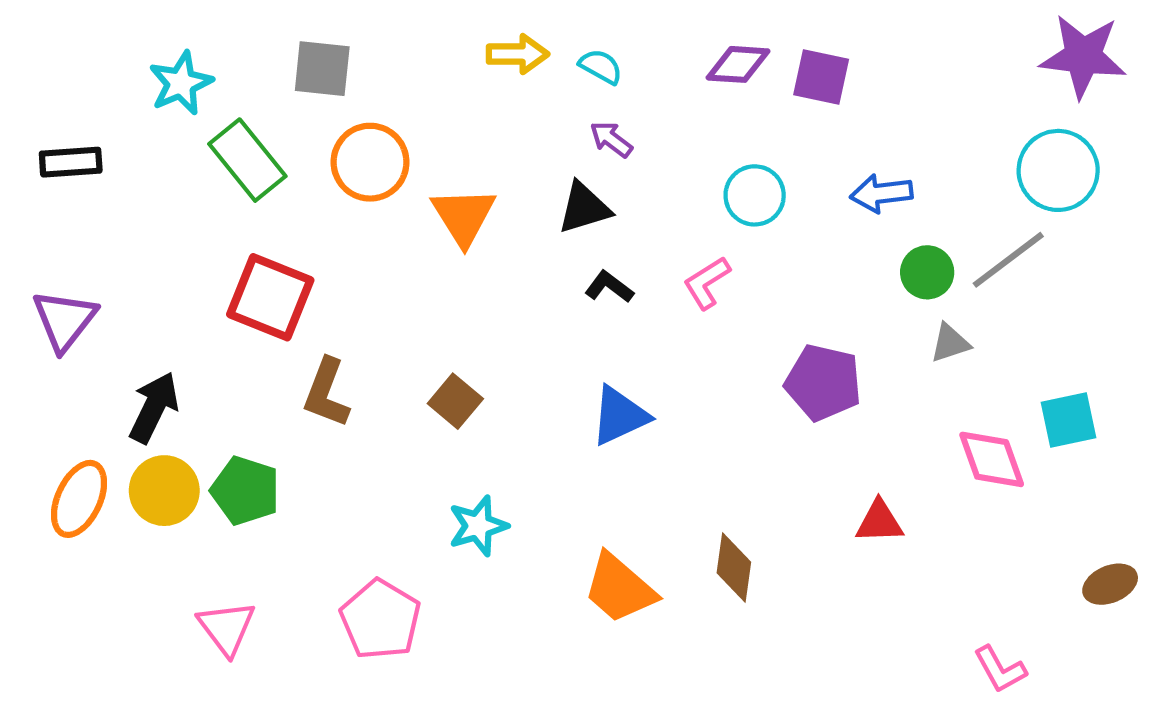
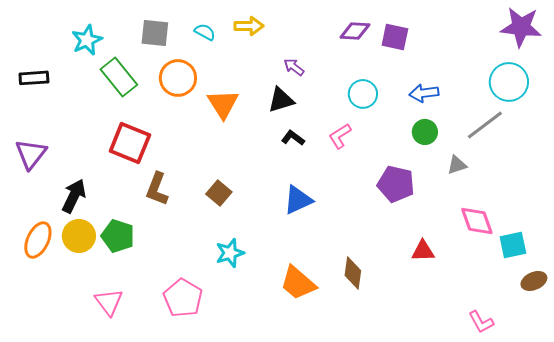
cyan semicircle: (601, 67) -> (205, 32), moved
green circle: (927, 272) -> (425, 132), moved
cyan square: (1069, 420) -> (513, 245), moved

